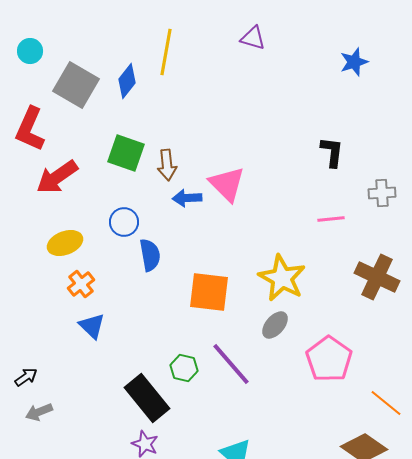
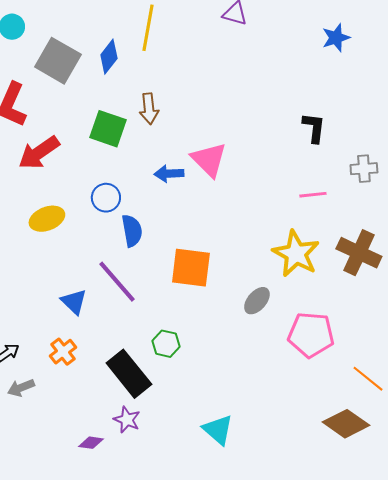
brown arrow: (167, 165) -> (149, 109), moved
yellow star: (282, 278) -> (296, 254), moved
orange cross: (81, 284) -> (63, 352), moved
pink pentagon: (329, 359) -> (311, 335), turned -30
purple line: (231, 364) -> (117, 282), moved

